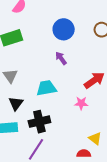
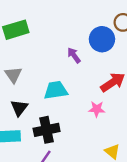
blue circle: (64, 29) -> (102, 39), moved

